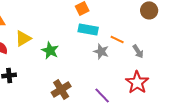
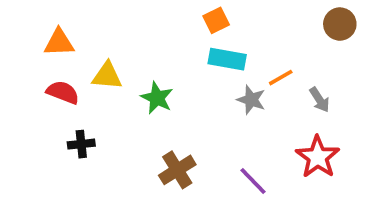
yellow triangle: (23, 38) -> (107, 76), turned 36
orange line: (117, 39) -> (281, 78), turned -56

